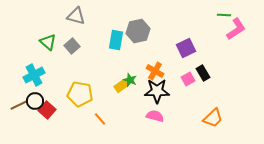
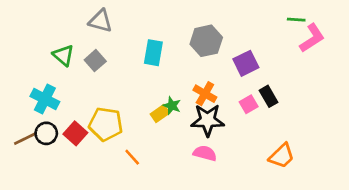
gray hexagon: (138, 31) -> (206, 41), moved
cyan cross: (34, 75) -> (45, 99), turned -35
red square: (47, 110) -> (75, 133), moved

